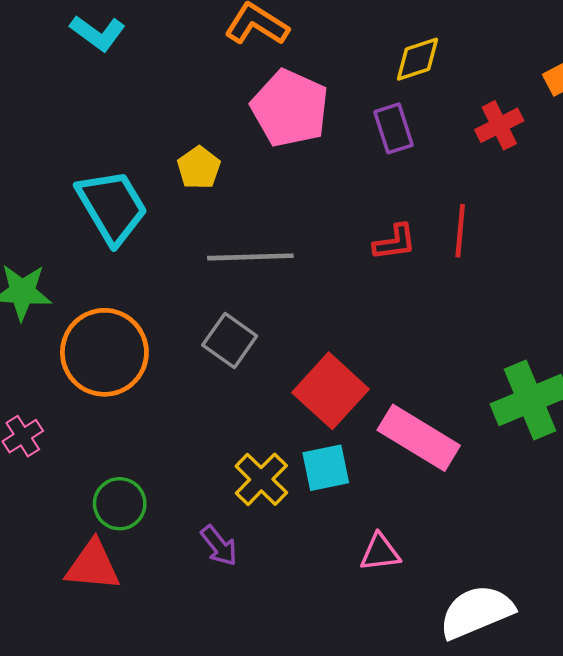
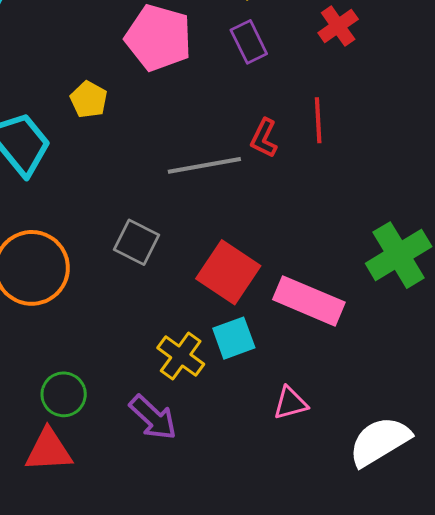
red L-shape: (395, 242) -> (264, 138), turned 132
gray line: (250, 257) -> (204, 165), moved
purple arrow: (219, 546) -> (153, 418), size x1.4

